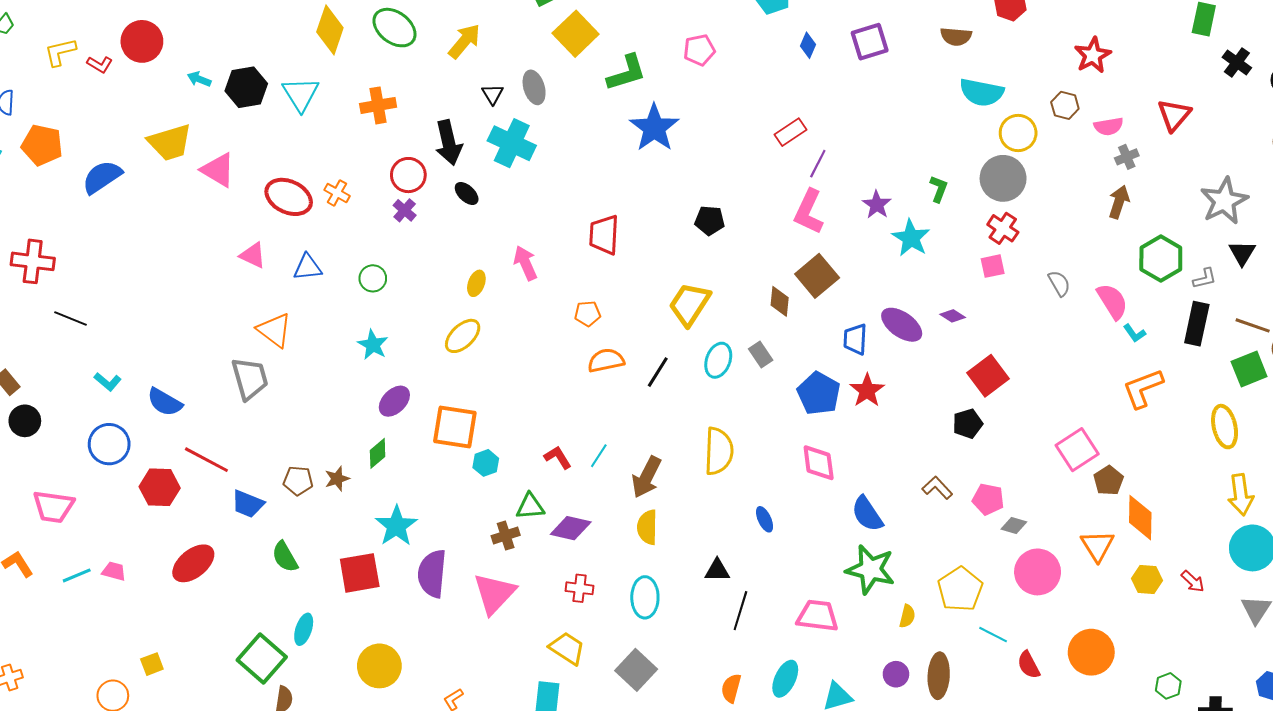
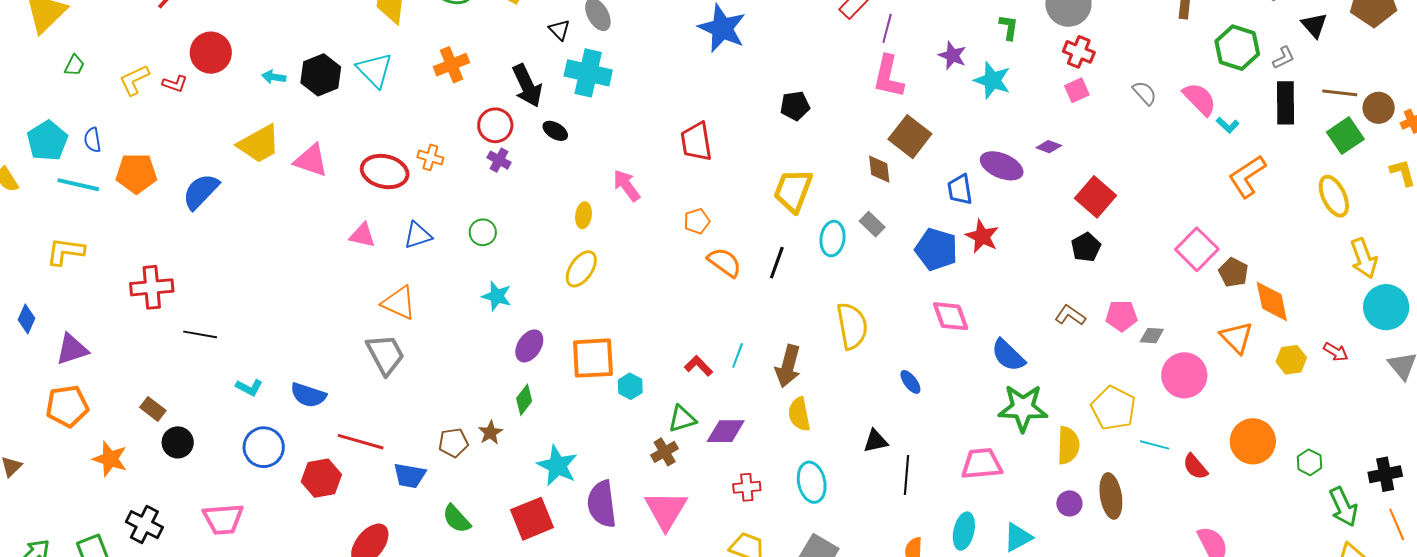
orange semicircle: (606, 360) -> (724, 262), turned 60
yellow semicircle: (907, 616) -> (1068, 445), size x1.6
green hexagon: (1168, 686) -> (1309, 462), moved

